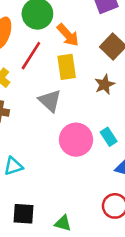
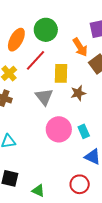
orange arrow: (68, 35) -> (80, 47), moved
brown star: (105, 84) -> (78, 93), moved

